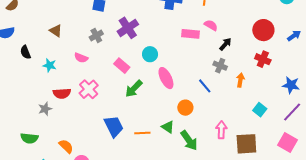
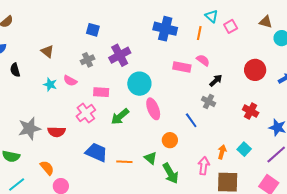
cyan circle: (150, 54) -> (139, 84), size x1.5
red cross: (263, 59) -> (251, 111), moved
cyan star: (50, 65) -> (50, 84), moved
pink rectangle: (122, 66) -> (101, 92), moved, turned -42
orange arrow: (240, 80) -> (222, 152), moved
pink cross: (89, 89) -> (86, 113), moved
red semicircle: (62, 93) -> (56, 132), moved
gray star: (45, 109) -> (29, 128), size x1.6
blue trapezoid: (114, 126) -> (96, 152), turned -45

